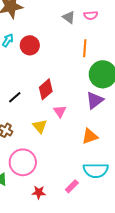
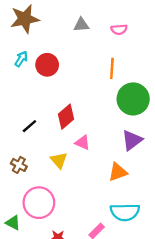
gray triangle: (69, 17) -> (81, 25), moved, turned -40
purple triangle: (95, 100) -> (132, 140), moved
pink triangle: (60, 111) -> (82, 143), turned -32

